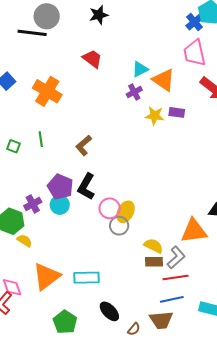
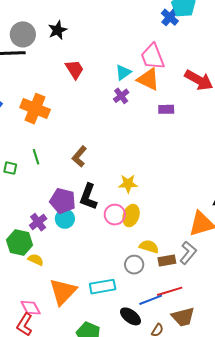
black star: (99, 15) -> (58, 30), moved
pink trapezoid: (195, 53) -> (153, 57), moved
red trapezoid: (92, 59) -> (75, 69), turned 30
yellow star: (155, 116) -> (128, 184), moved
gray circle: (119, 226) -> (134, 265), moved
yellow semicircle: (153, 246) -> (149, 247), moved
red line: (175, 277) -> (170, 291), moved
blue line: (172, 299) -> (151, 300), moved

